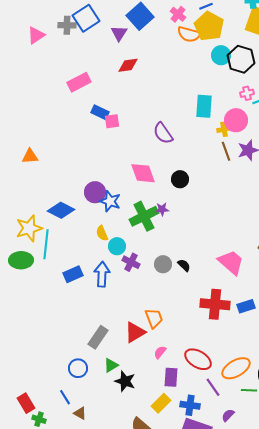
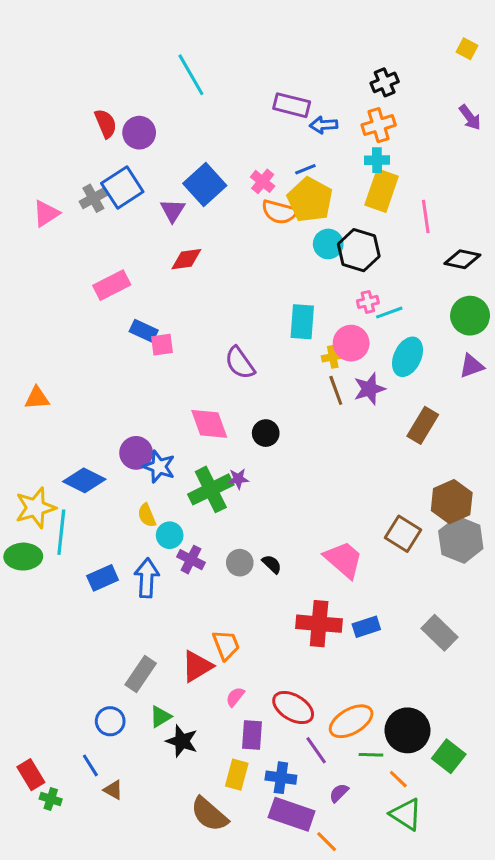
gray cross: (67, 25) -> (93, 198), turned -30
yellow rectangle: (161, 403) -> (237, 775), turned -30

